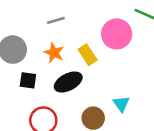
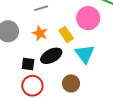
black square: (28, 80) -> (28, 64), moved
cyan triangle: (121, 104) -> (85, 54), moved, size x1.5

